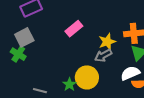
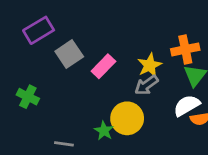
pink rectangle: (74, 29) -> (103, 66), moved
gray square: (24, 37) -> (69, 54), moved

